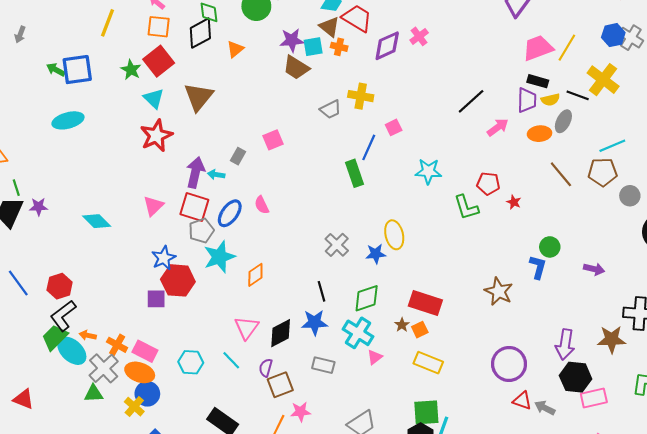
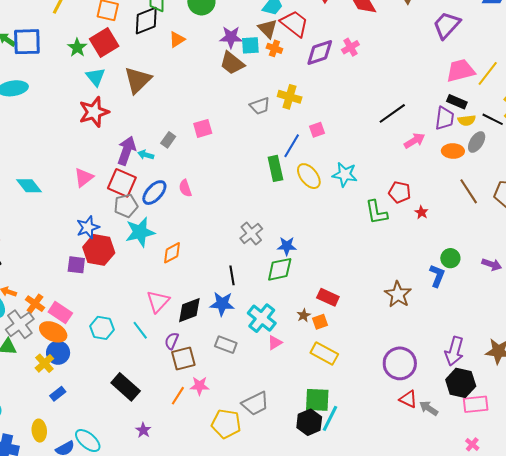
yellow ellipse: (394, 235) -> (309, 176), moved, turned -32
purple arrow: (594, 269) -> (492, 264), moved
green diamond: (367, 298) -> (280, 269), moved
red rectangle: (425, 303) -> (328, 297), size x0.7

